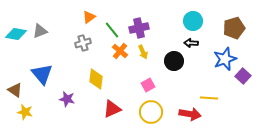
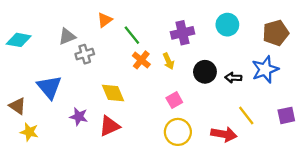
purple cross: (139, 28) -> (183, 33), moved
gray triangle: (40, 31) -> (67, 36), moved
gray cross: (83, 43) -> (85, 54), moved
black arrow: (191, 43) -> (233, 78), moved
purple square: (243, 76) -> (286, 115), moved, turned 35
yellow diamond: (96, 79) -> (113, 93), turned -30
yellow line: (209, 98) -> (246, 115), turned 48
red triangle: (112, 109) -> (109, 126), moved

